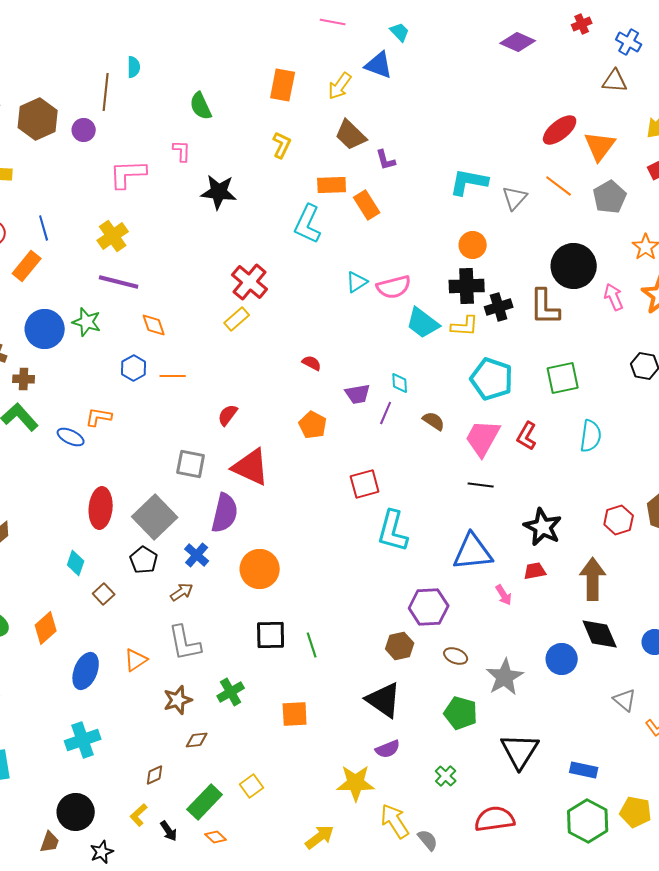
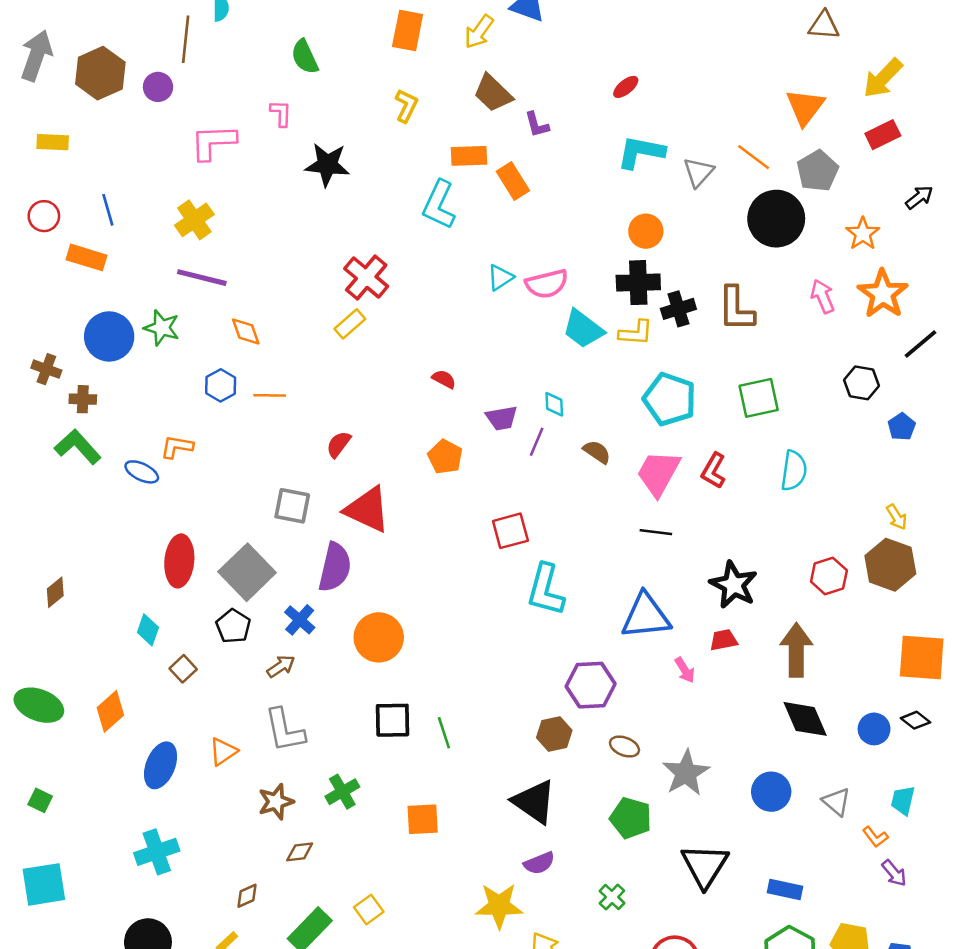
red ellipse: (560, 130) -> (626, 87), moved, size x0.6
orange rectangle: (27, 266) -> (87, 257), turned 68
black circle: (574, 266) -> (776, 219), moved
blue circle: (562, 659) -> (771, 792), moved

